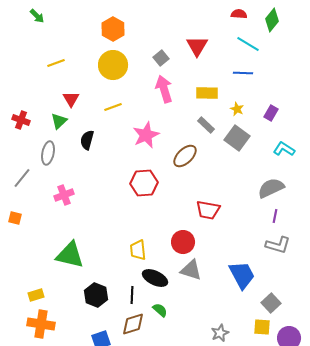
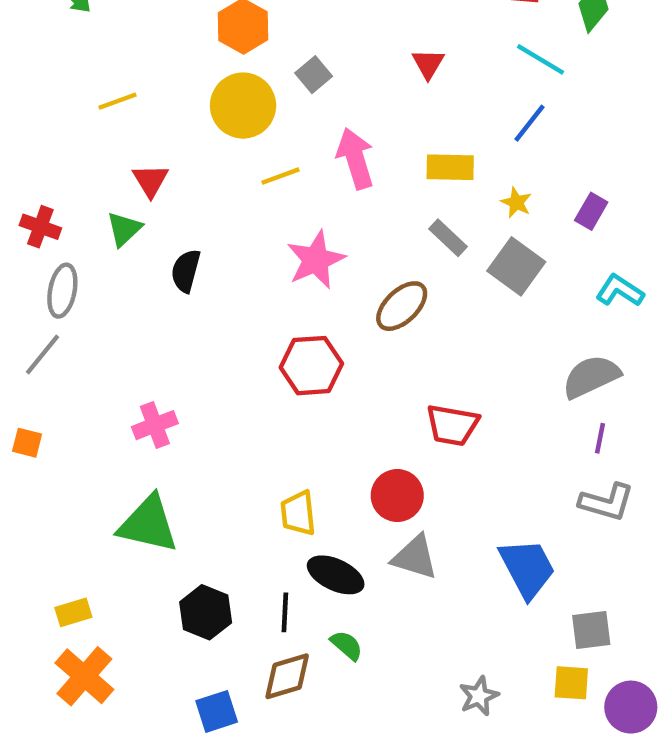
red triangle: (197, 46) -> (428, 64), size x0.7
gray square: (161, 58) -> (314, 75), moved
blue line: (243, 73) -> (529, 123), turned -54
yellow line: (113, 107) -> (280, 176), moved
gray ellipse: (48, 153) -> (62, 291), moved
pink cross: (64, 195) -> (155, 425), moved
gray square: (271, 303) -> (591, 630), turned 36
orange cross: (41, 324) -> (84, 676), turned 32

